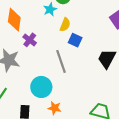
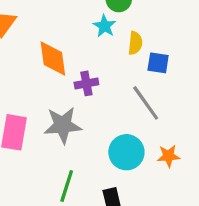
purple cross: (30, 40) -> (86, 83), turned -32
orange star: (55, 108) -> (168, 156), moved

